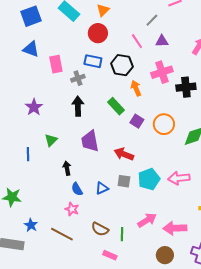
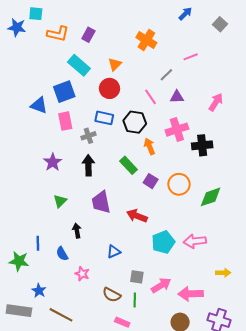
blue square: (31, 16) -> (64, 92), moved
purple star: (34, 107) -> (53, 162), moved
blue line: (28, 154) -> (38, 243), moved
gray square: (124, 181) -> (137, 277), moved
blue semicircle: (77, 189) -> (62, 254), moved
brown line: (62, 234) -> (61, 315), moved

